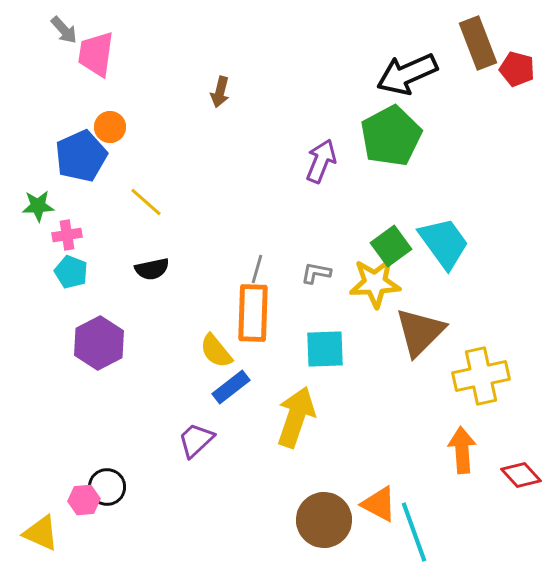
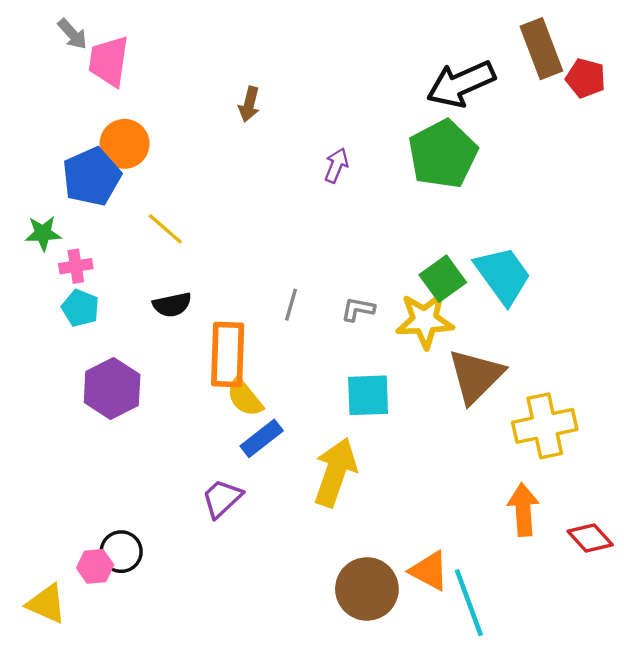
orange circle: (110, 127) -> (125, 144), size x1.4
purple arrow: (321, 161) -> (336, 165), moved, size x0.7
orange rectangle: (253, 313) -> (228, 355), moved

